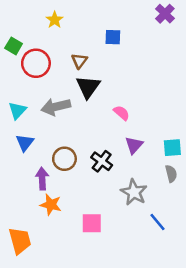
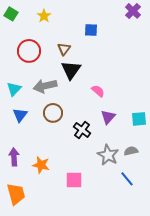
green square: (14, 46) -> (11, 14), moved
brown circle: (64, 159) -> (53, 113), moved
gray semicircle: (171, 174) -> (131, 151), moved, turned -88
purple arrow: (42, 179) -> (14, 157), moved

